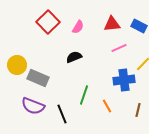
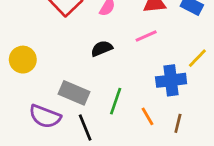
pink line: (119, 48) -> (146, 36), moved
gray rectangle: (38, 78) -> (74, 93), moved
brown line: (138, 110) -> (178, 123), moved

